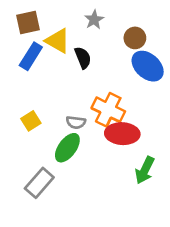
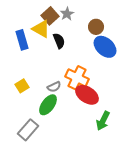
brown square: (28, 22) -> (50, 16), moved, turned -30
blue rectangle: (31, 56) -> (22, 40), turned -48
gray semicircle: (76, 122) -> (54, 87), turned -32
red ellipse: (122, 134) -> (87, 95), turned 30

